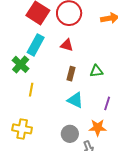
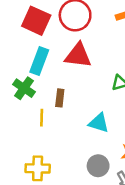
red triangle: (67, 45) -> (78, 56), size x1.6
brown rectangle: (71, 74) -> (60, 98), moved

